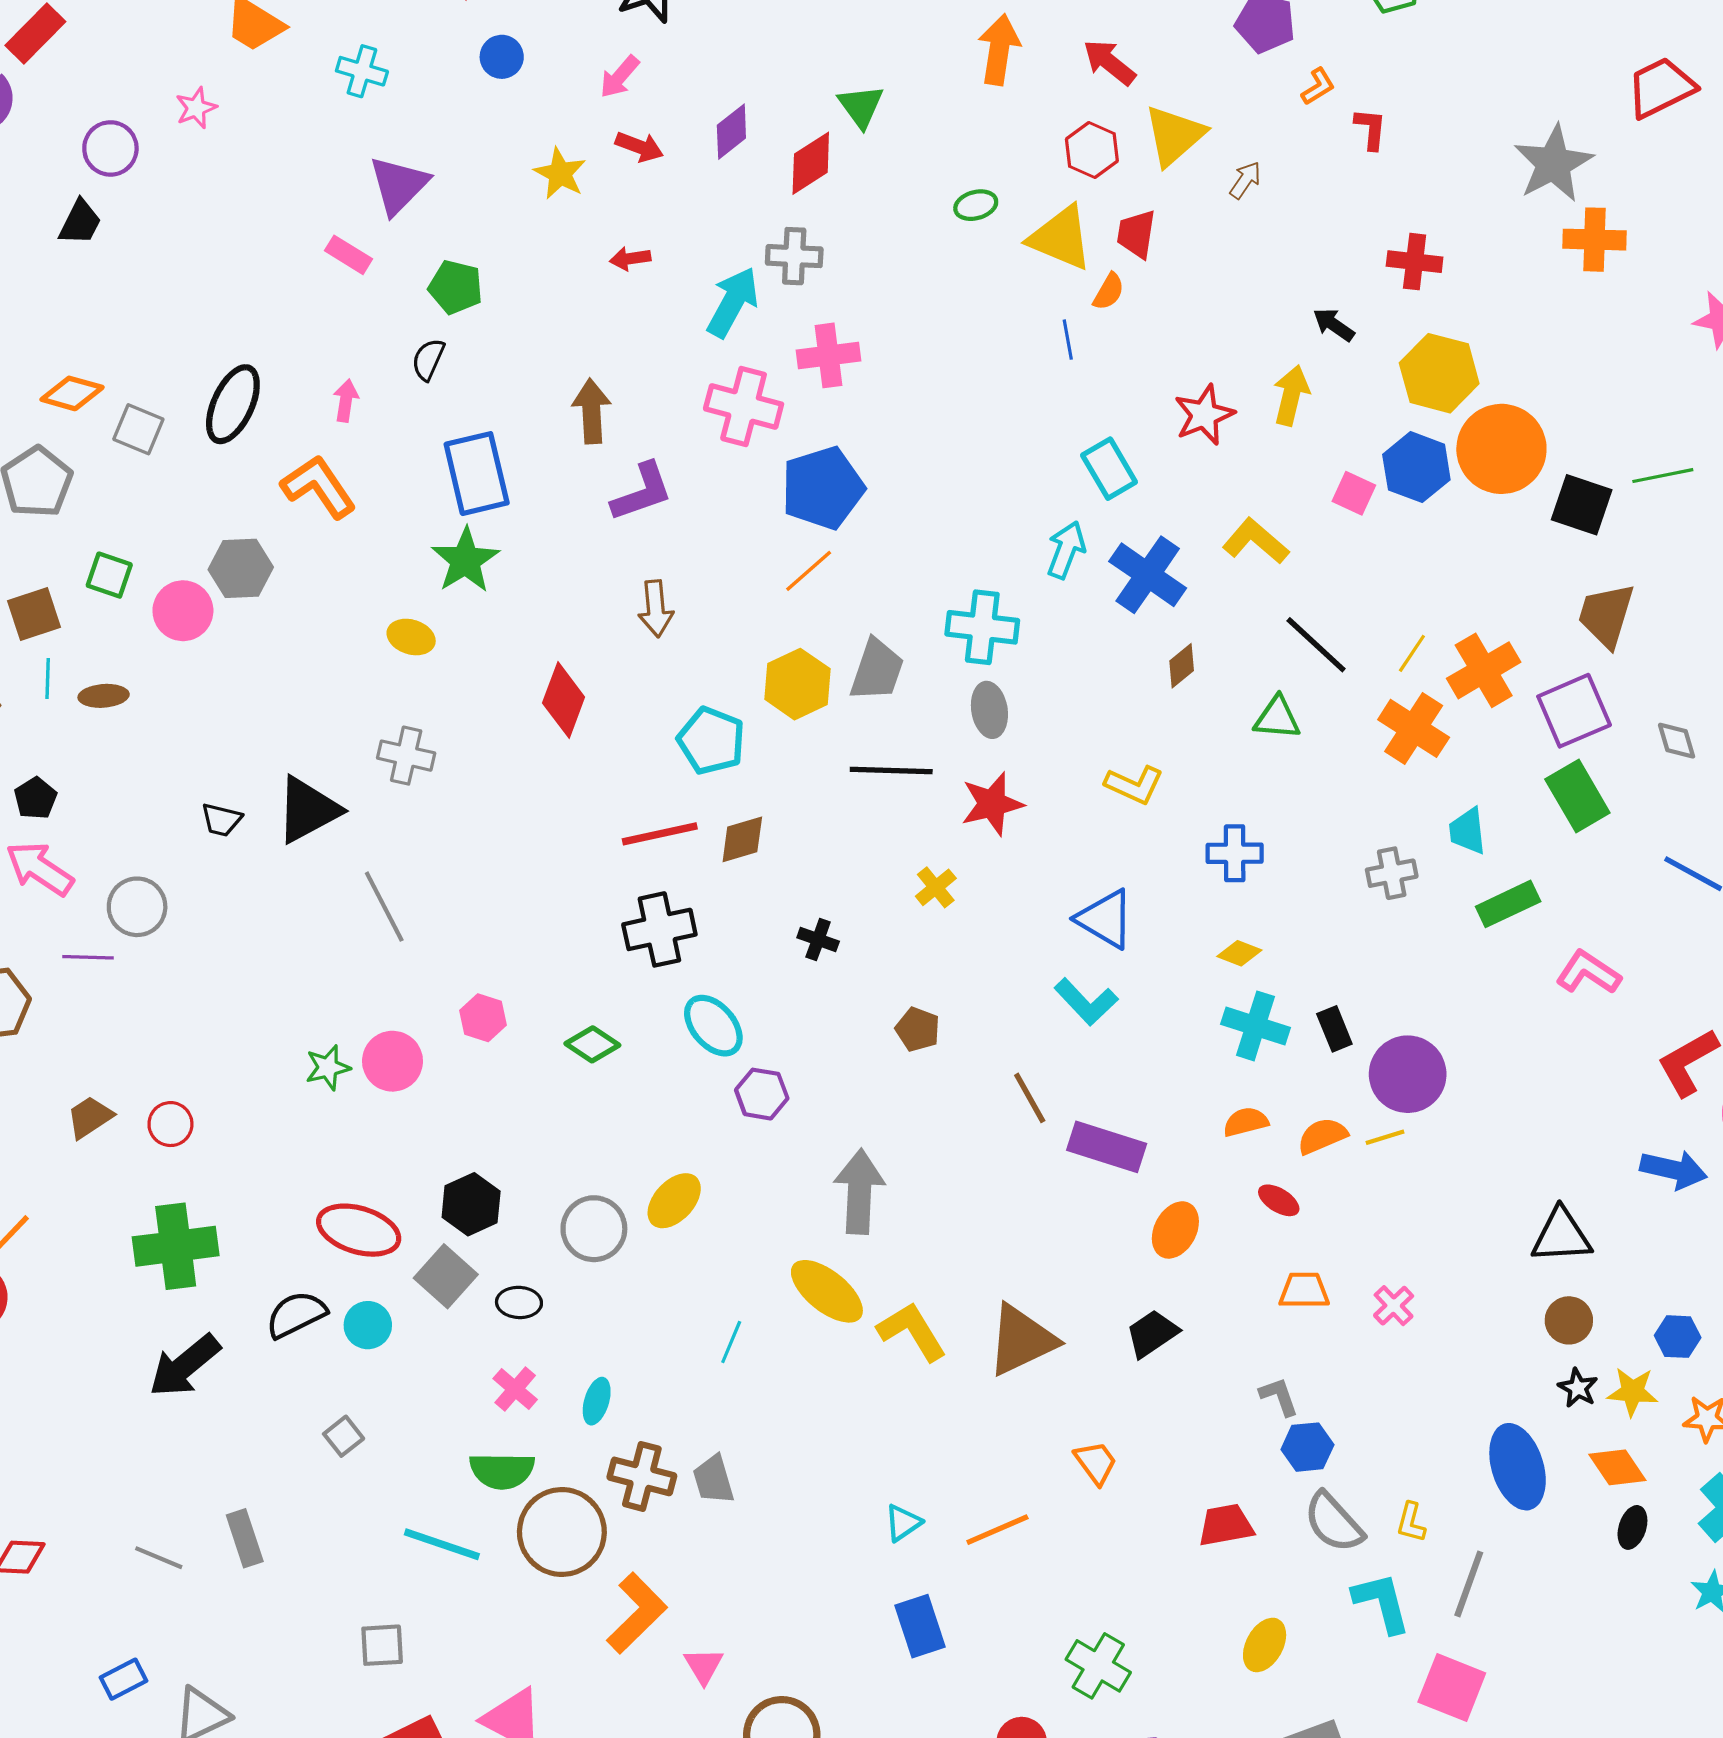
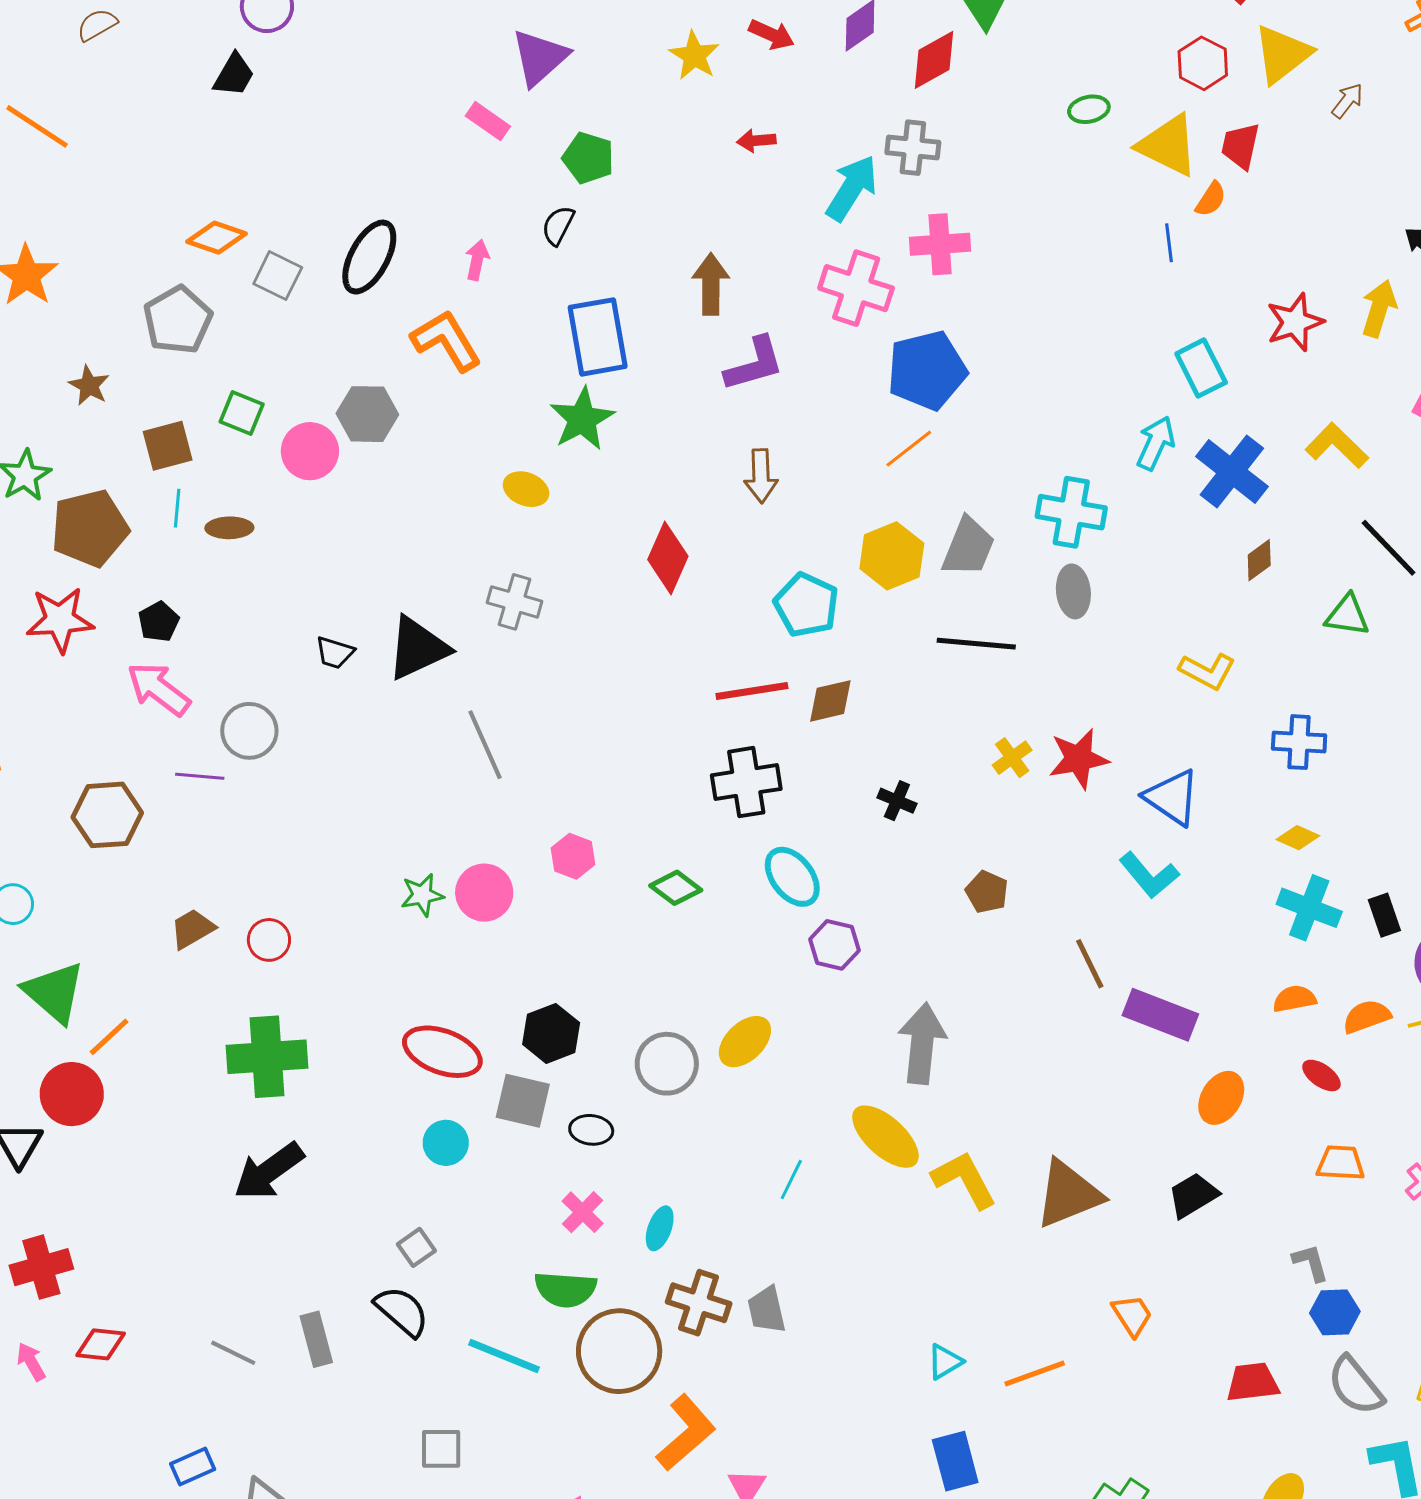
red star: (992, 804) -> (1079, 759), moved
gray square: (446, 1276) -> (523, 1101), turned -32
black semicircle: (296, 1315) -> (402, 1311), moved, turned 64

